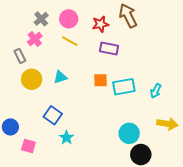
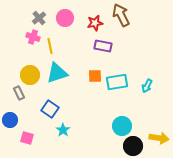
pink cross: (35, 39) -> (33, 37), turned -32
yellow line: (70, 41) -> (50, 46), moved, turned 49
gray rectangle: (20, 56) -> (19, 93), moved
cyan triangle: (60, 77) -> (57, 73), size x1.6
yellow arrow: (167, 124) -> (159, 138), moved

